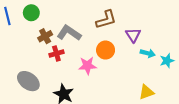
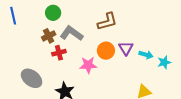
green circle: (31, 13) -> (53, 13), moved
purple triangle: (133, 35) -> (126, 48), moved

